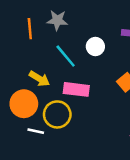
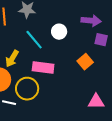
yellow arrow: (39, 79) -> (12, 59), turned 90

